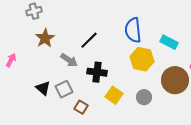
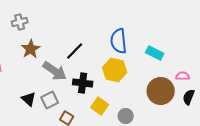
yellow hexagon: (142, 59) -> (115, 70), moved
gray arrow: (69, 60) -> (55, 71), size x1.4
gray circle: (144, 97) -> (126, 116), moved

